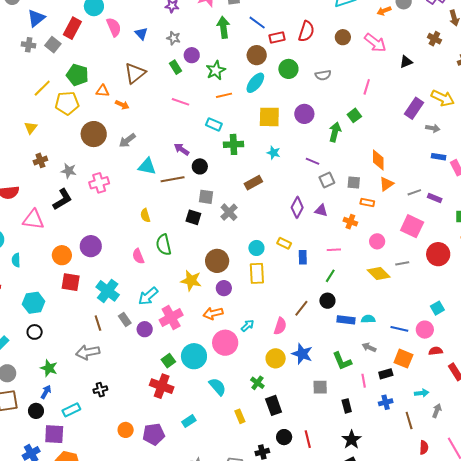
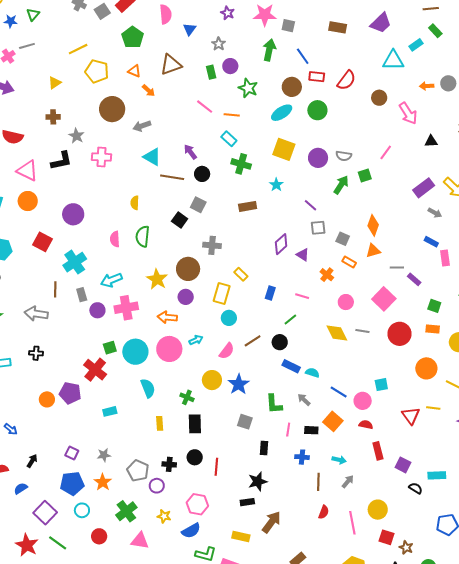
green star: (216, 70) -> (248, 88), turned 30
green pentagon: (77, 75) -> (133, 37), moved
gray semicircle: (323, 75) -> (344, 156), moved
orange line: (224, 95) -> (232, 115), moved
gray cross: (229, 212) -> (212, 245), moved, turned 30
yellow rectangle: (284, 243) -> (241, 274), moved
cyan circle: (256, 248) -> (229, 318), moved
orange circle: (62, 255) -> (28, 201), moved
green cross: (257, 383) -> (187, 397), turned -32
purple pentagon: (154, 434) -> (70, 393), moved

